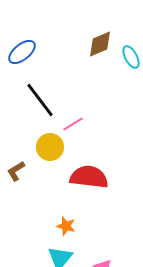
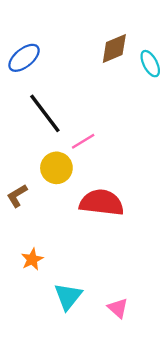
orange star: (66, 226) -> (32, 259), moved, turned 30

